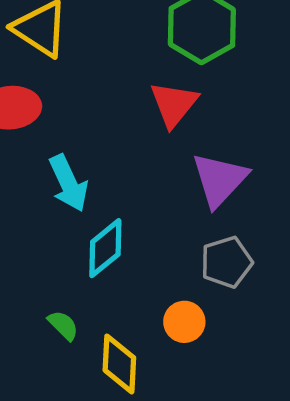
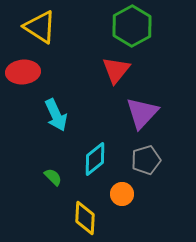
cyan diamond: (105, 248) -> (95, 159), moved
green semicircle: (63, 325) -> (53, 177), moved

